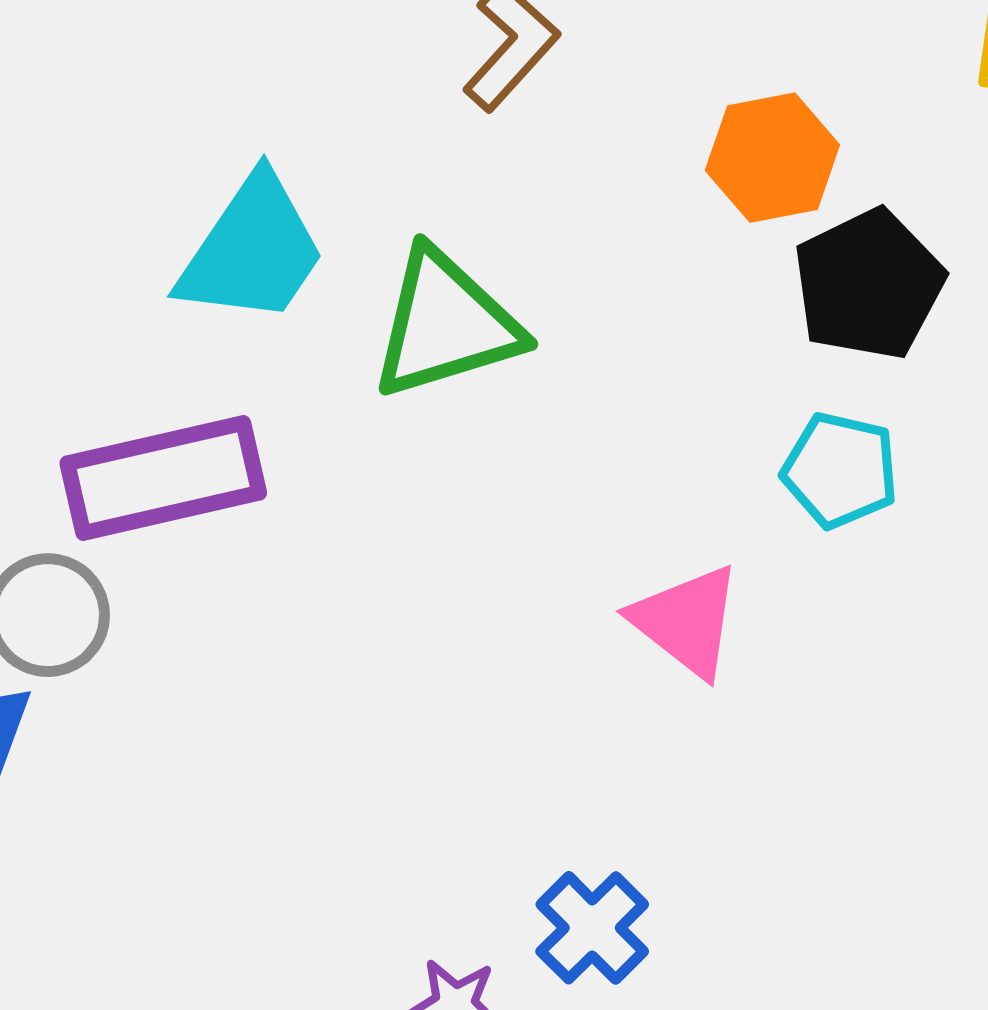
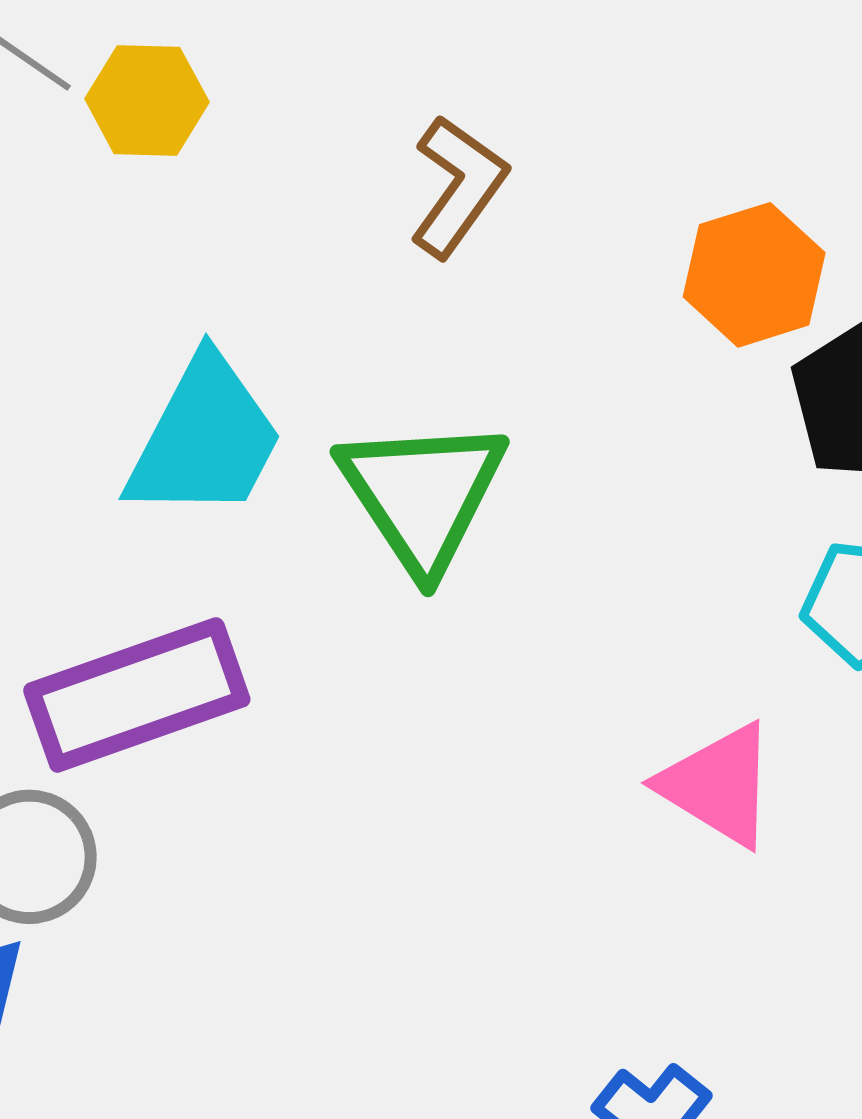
green triangle: (446, 324) -> (422, 495), turned -40

